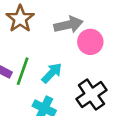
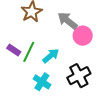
gray arrow: (68, 25) -> (68, 21), turned -135

